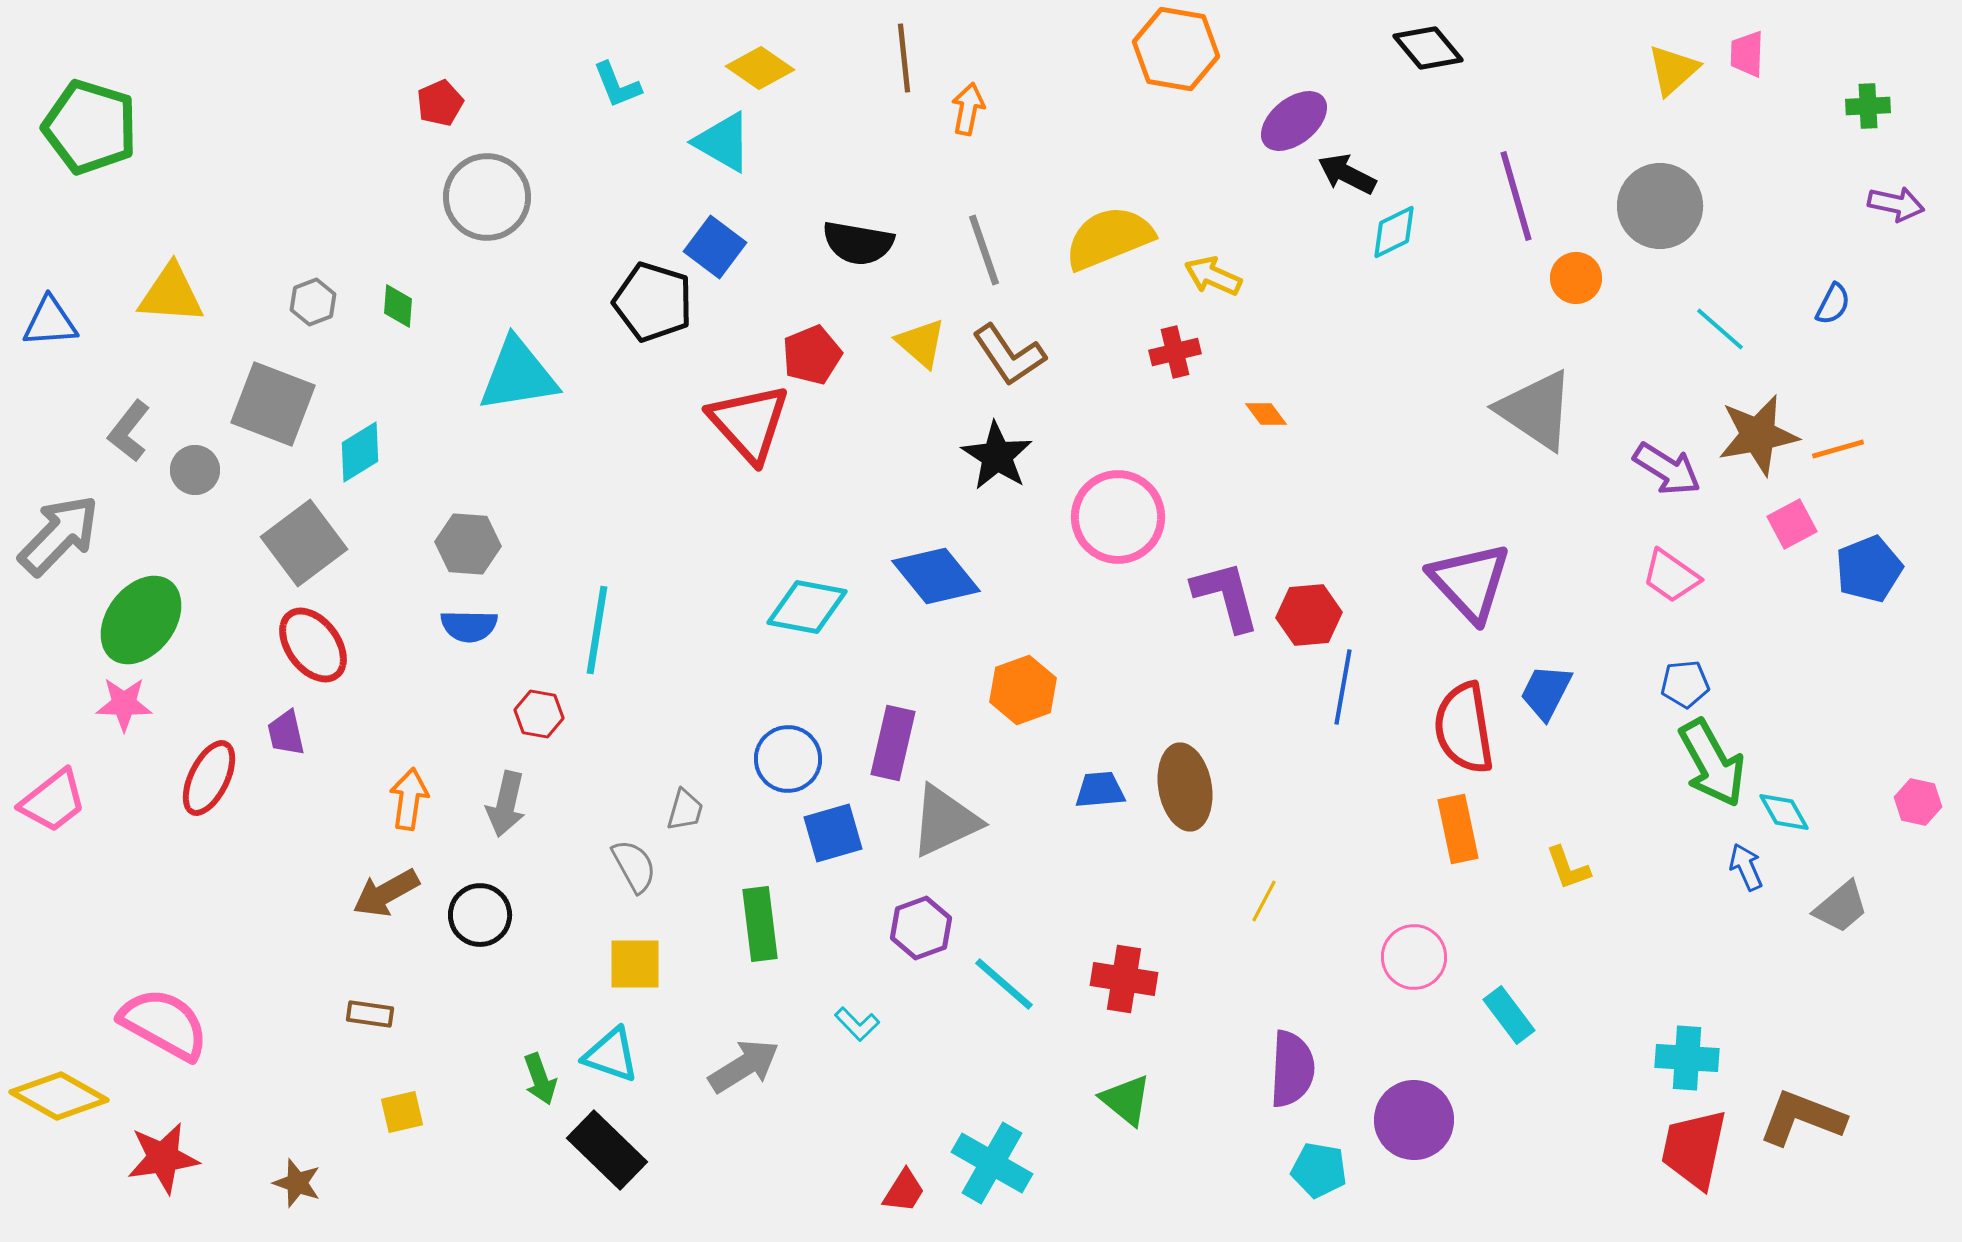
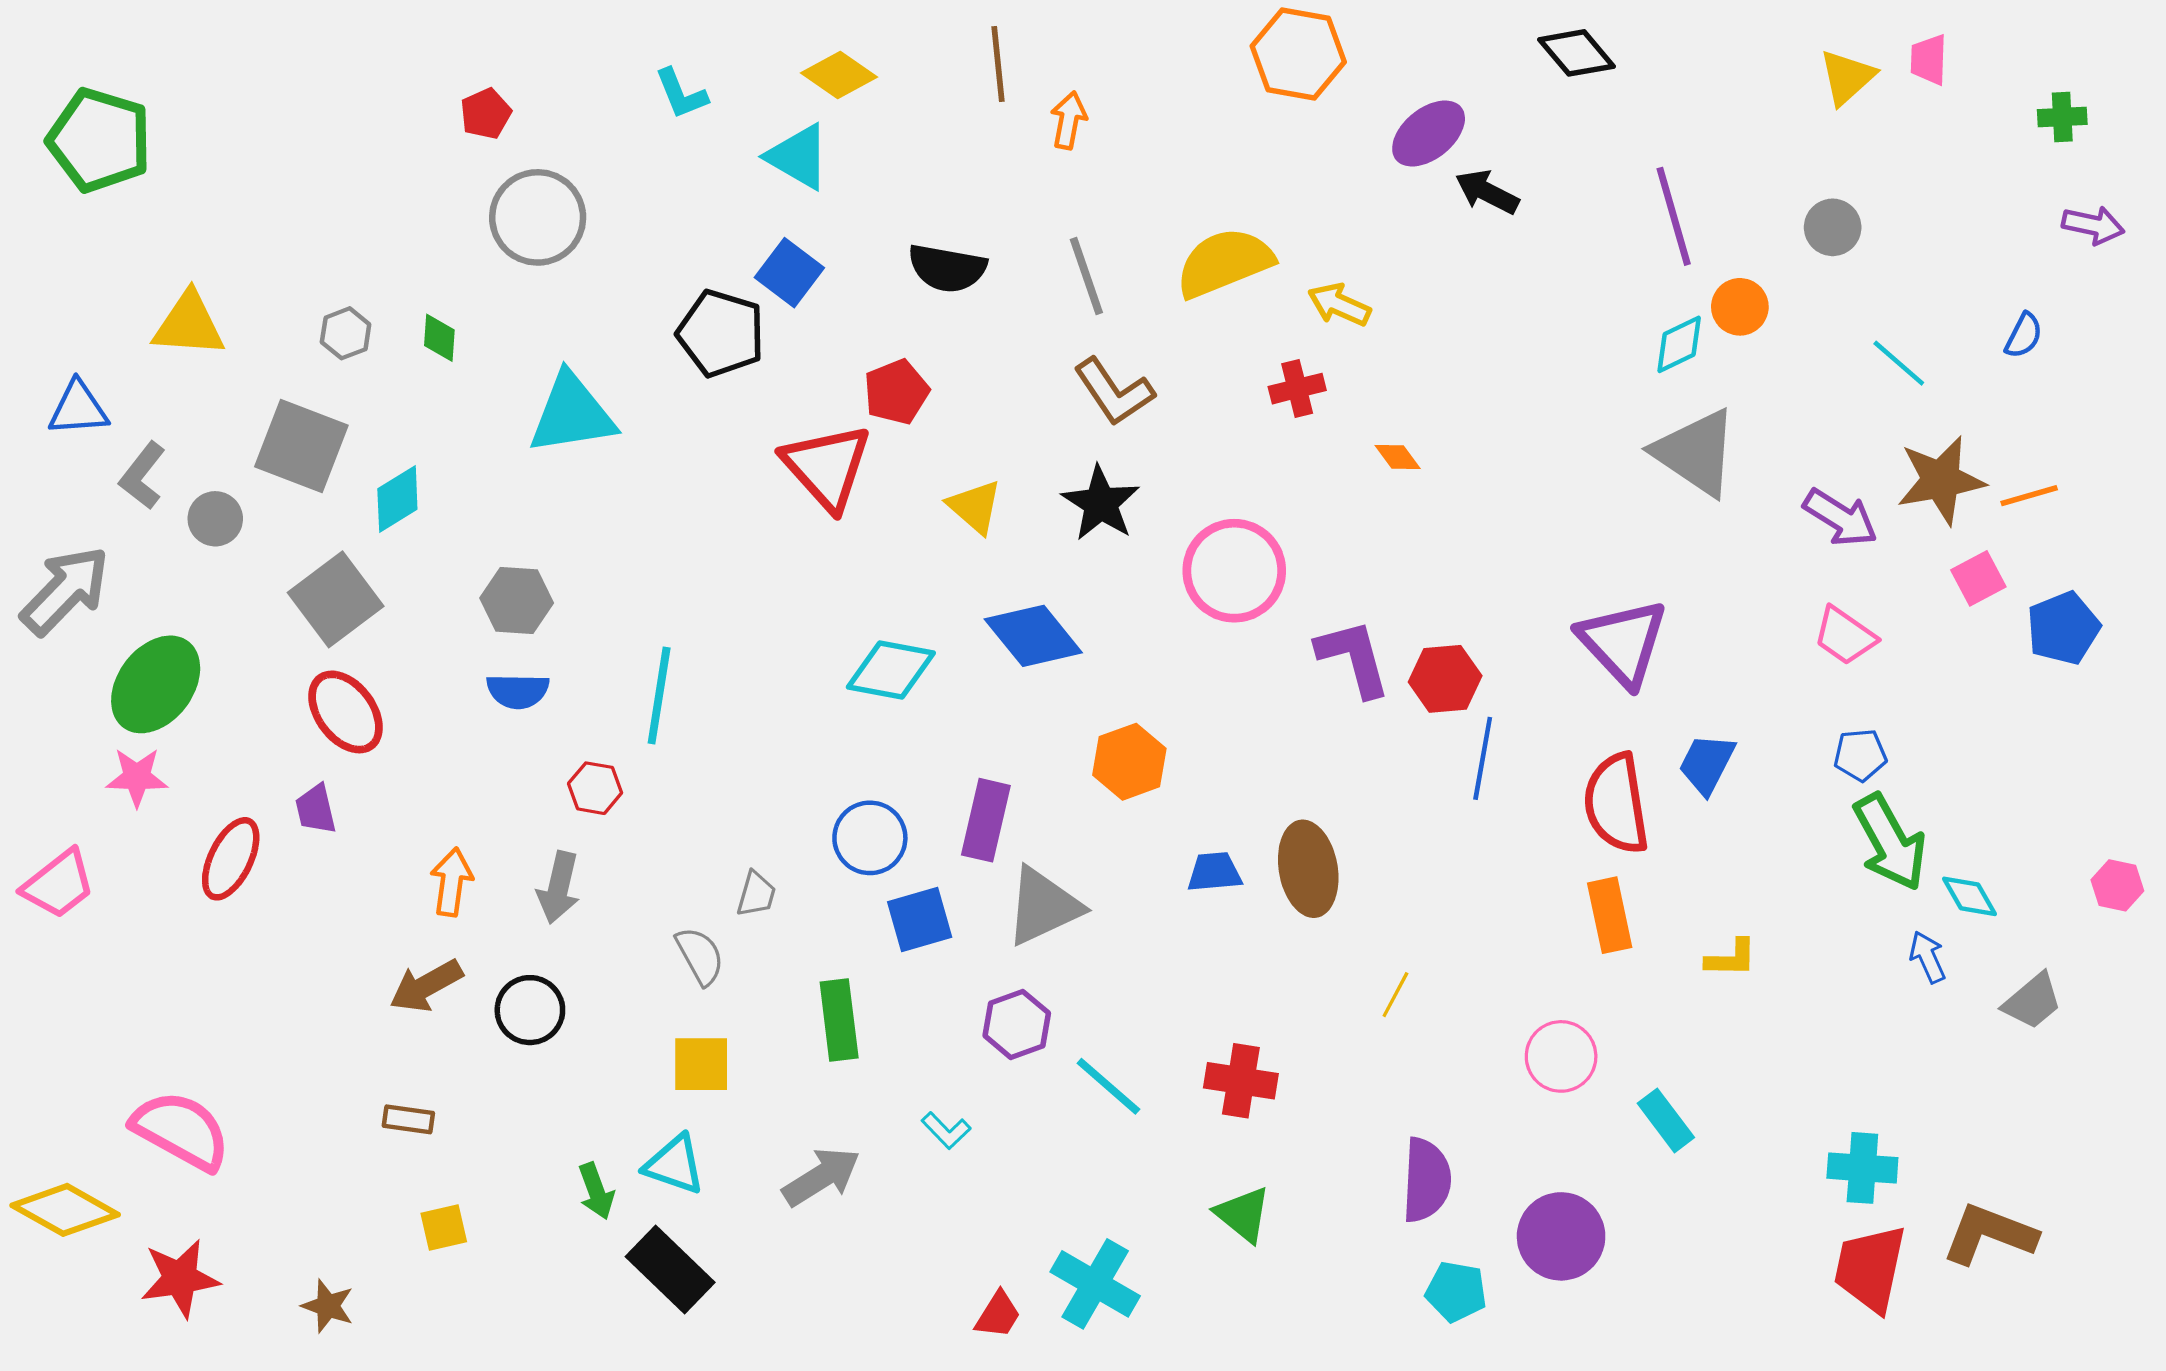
gray circle: (1660, 206) -> (1833, 227), size x0.6
cyan diamond: (1394, 232) -> (1679, 344), moved
blue triangle: (50, 322) -> (78, 408), moved
yellow triangle: (921, 343) -> (975, 507), moved
yellow L-shape: (1568, 868) -> (1731, 958), turned -69

